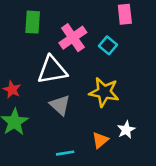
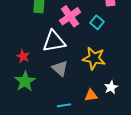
orange triangle: (100, 140) -> (91, 95), turned 32

